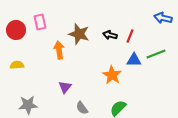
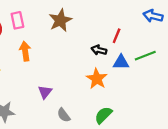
brown star: (79, 34) -> (60, 20), moved, turned 30
black arrow: (110, 35) -> (99, 50), moved
orange arrow: (59, 50) -> (25, 51), moved

